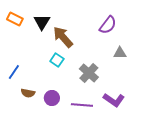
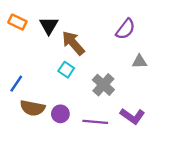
brown semicircle: (28, 93) -> (33, 108), size x1.5

